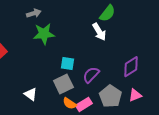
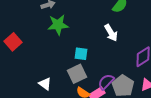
white arrow: (99, 32) -> (111, 33), moved
purple semicircle: (91, 75) -> (106, 82), moved

